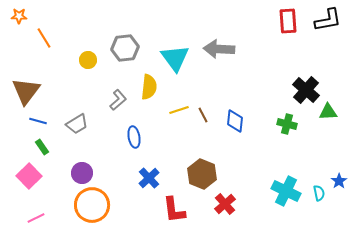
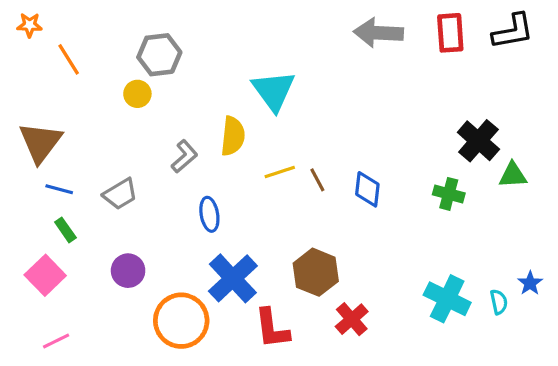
gray hexagon: (125, 48) -> (159, 55), moved
gray arrow: (219, 49) -> (378, 33), moved
blue cross: (149, 178) -> (233, 278), size x1.5
orange circle: (92, 205) -> (181, 321), moved

